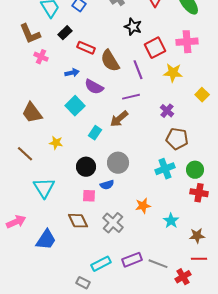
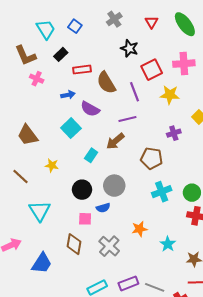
red rectangle: (86, 48) -> (82, 70), turned -30
purple cross: (167, 111) -> (174, 133), moved, turned 32
brown pentagon: (177, 139) -> (152, 158), moved
brown diamond: (78, 221) -> (74, 244), turned 35

